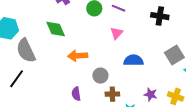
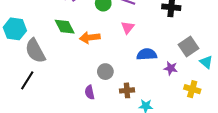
orange arrow: (78, 56) -> (90, 38), moved
gray circle: (100, 76) -> (105, 72), moved
purple star: (151, 95) -> (171, 68), moved

